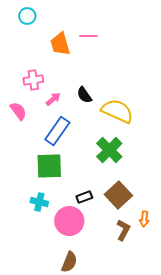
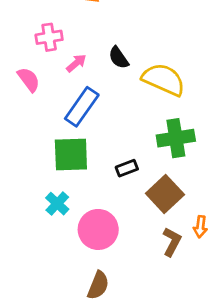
green cross: (109, 150) -> (176, 138), moved, turned 36
black rectangle: (84, 197) -> (127, 168), moved
cyan cross: (39, 202) -> (57, 204), turned 30

